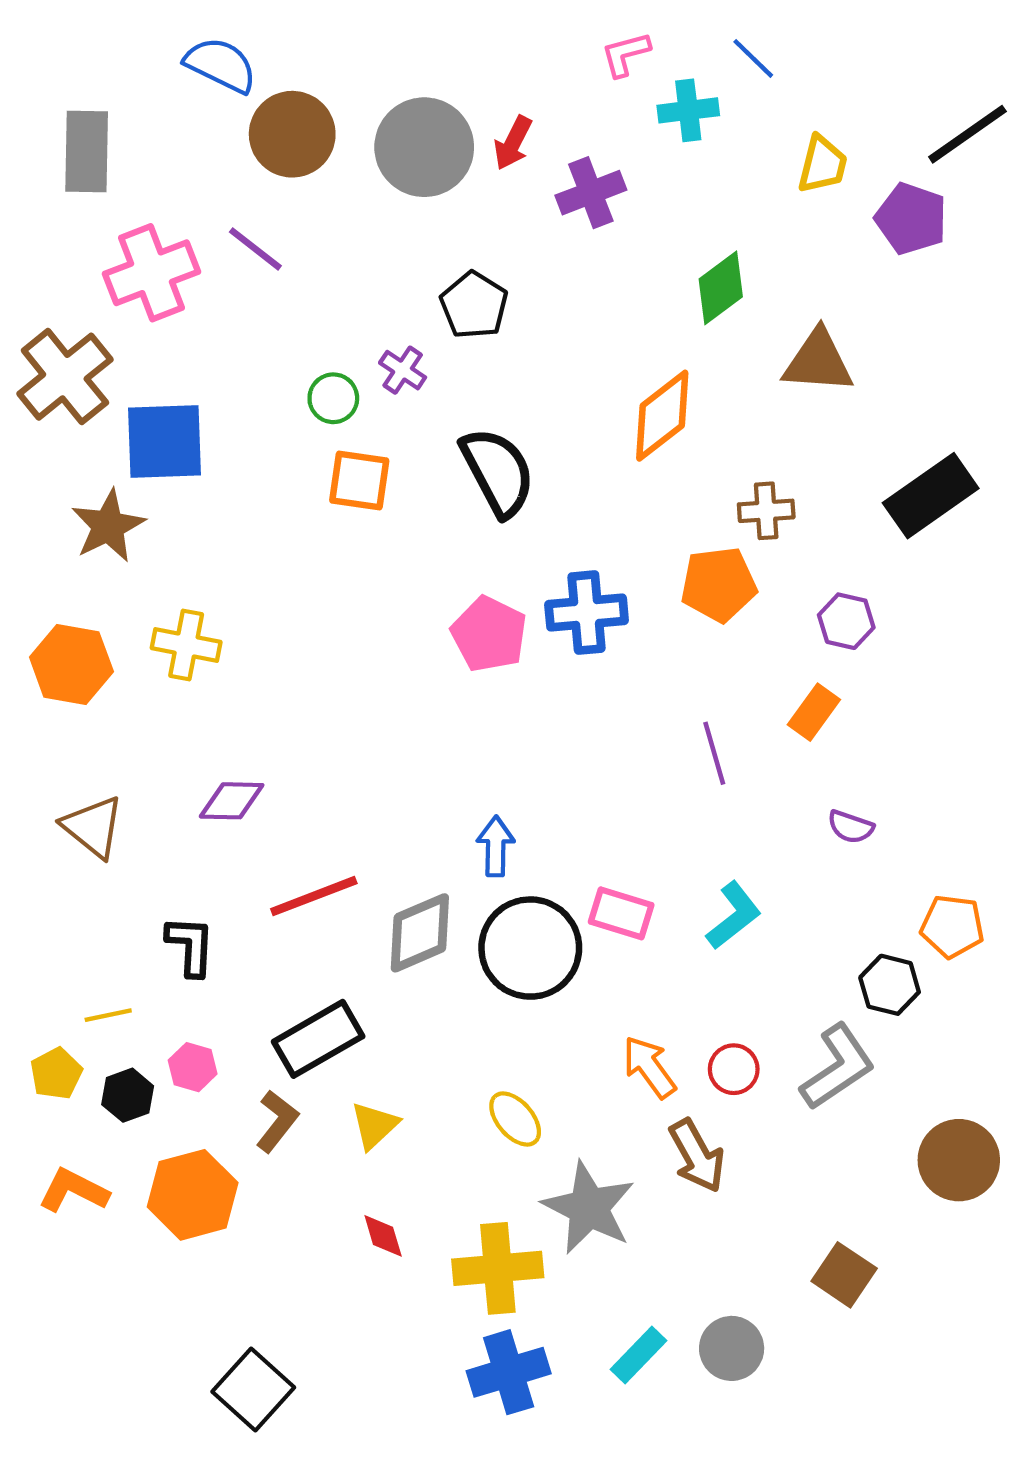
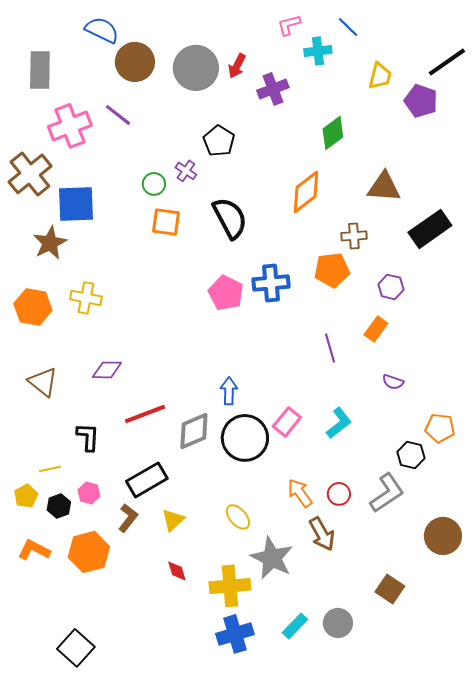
brown triangle: (818, 361) -> (384, 187), moved
pink rectangle: (621, 913) -> (287, 422), turned -68
black square: (253, 1390) -> (76, 648), moved

